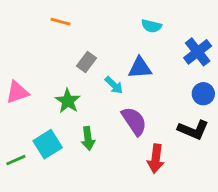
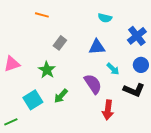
cyan arrow: (114, 85) -> (113, 69), moved
green arrow: (88, 138) -> (61, 96), turned 49
green line: (16, 160) -> (11, 122), moved

